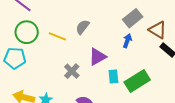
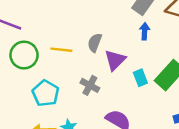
gray semicircle: (82, 27) -> (95, 43), moved
cyan pentagon: (15, 58) -> (46, 93), moved, turned -30

